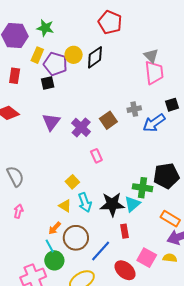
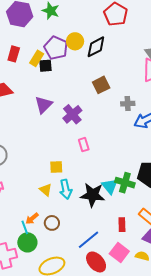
yellow rectangle: (37, 55) -> (37, 58), moved
brown square: (108, 120) -> (101, 85), moved
yellow square: (72, 182) -> (56, 167), turned 32
cyan triangle: (132, 204) -> (110, 186), moved, turned -36
orange arrow: (55, 228) -> (32, 219), moved
red rectangle: (124, 231) -> (122, 225), moved
brown circle: (76, 238) -> (52, 223), size x0.6
blue line: (101, 251) -> (89, 240), moved

